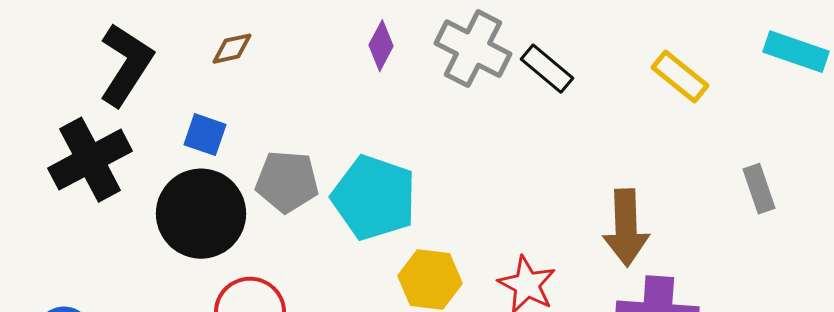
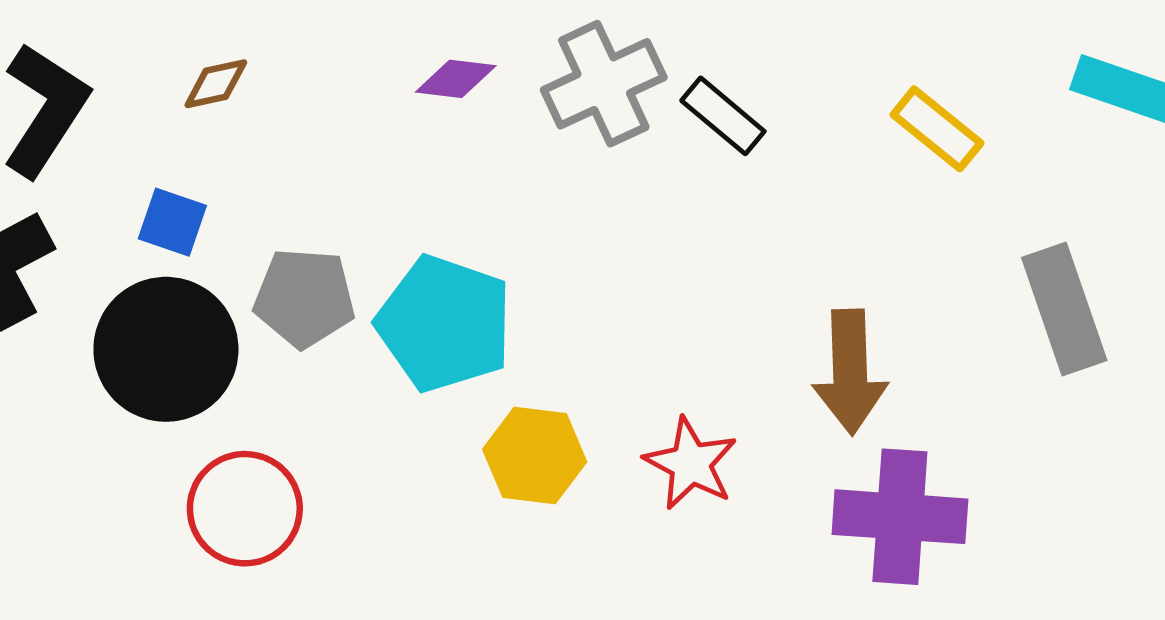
purple diamond: (381, 46) -> (456, 79), turned 69
gray cross: (473, 49) -> (604, 84), turned 38
gray rectangle: (759, 189) -> (1064, 309), size x1.6

